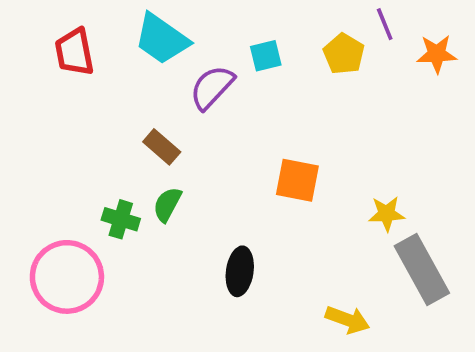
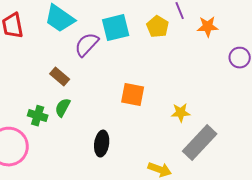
cyan square: (266, 56) -> (116, 28), size x1.6
gray rectangle: (422, 269) -> (200, 143), turned 72

